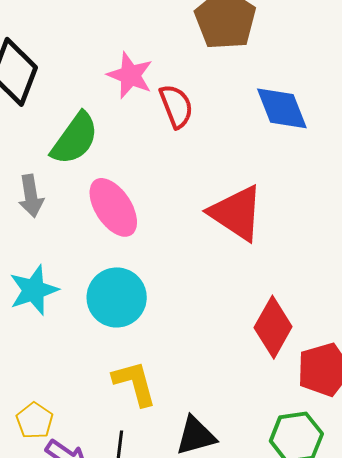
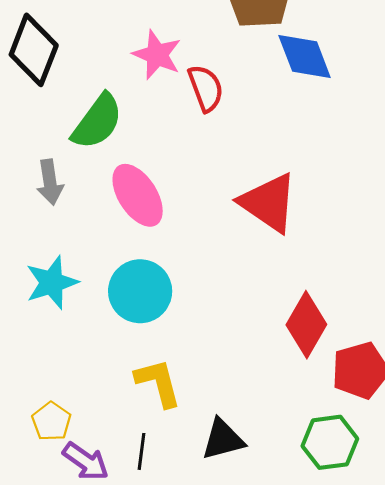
blue diamond: (282, 108) -> (305, 57), moved

